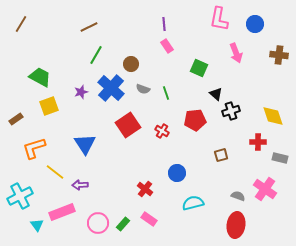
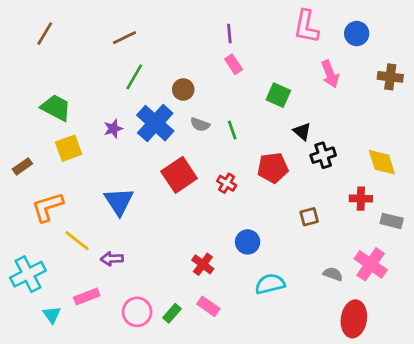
brown line: (21, 24) -> (45, 34), moved
pink rectangle: (62, 212) -> (87, 296), size x0.7
red ellipse: (236, 225) -> (354, 319), moved

